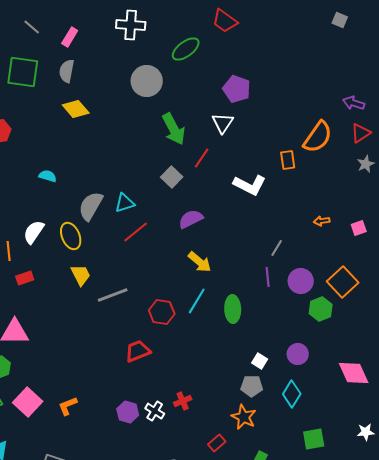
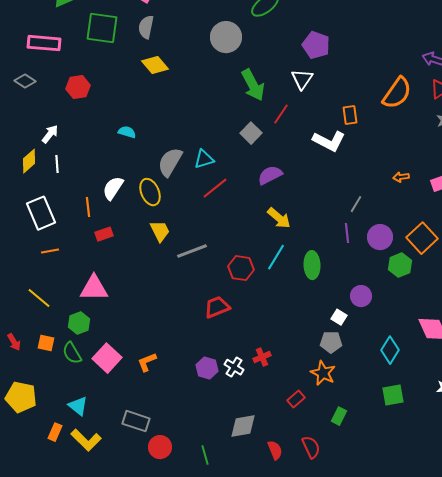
orange rectangle: (288, 160) -> (350, 115), moved
purple circle: (298, 354) -> (361, 296), moved
cyan diamond: (292, 394) -> (390, 350), moved

